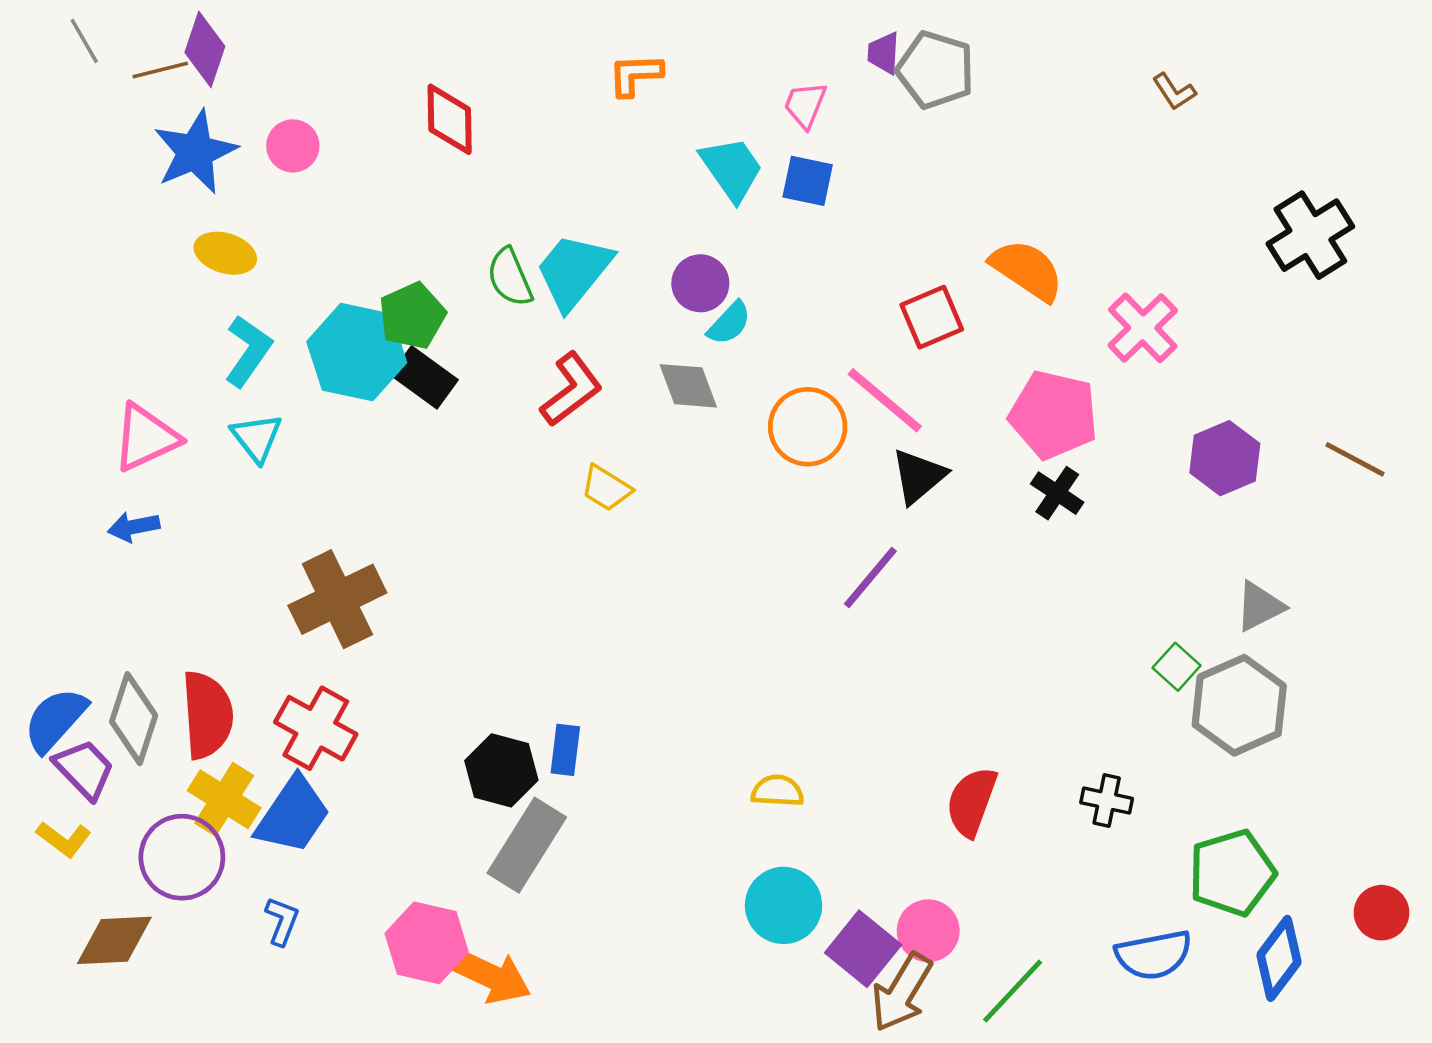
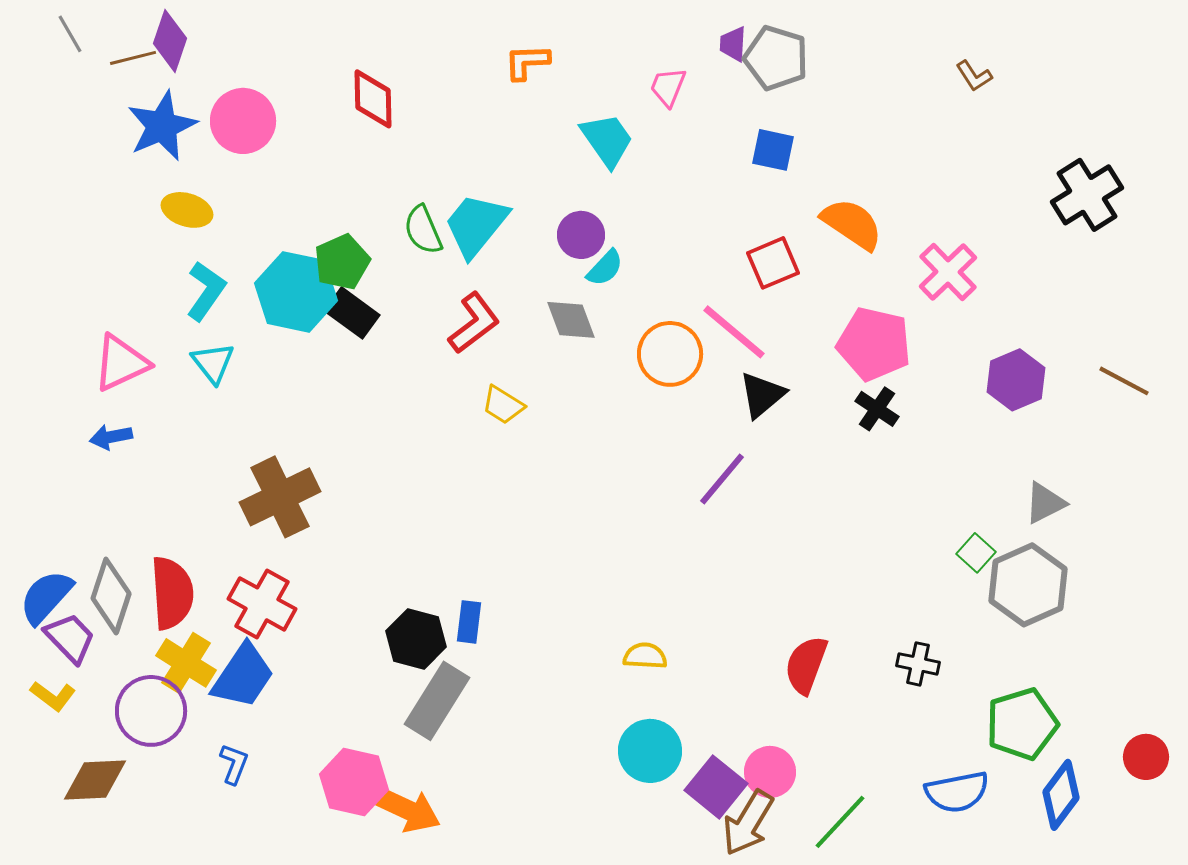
pink circle: (293, 146) -> (243, 121), size x1.5
blue square: (808, 181) -> (773, 150), moved

